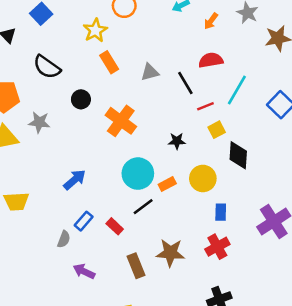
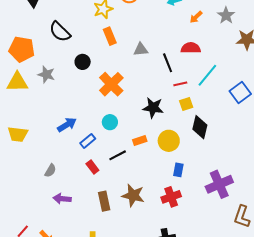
black star: (177, 141) -> (153, 108), size x1.5
cyan circle: (138, 174) -> (110, 122), moved, size x0.6
blue rectangle: (84, 221) -> (88, 141), moved
purple arrow: (84, 271) -> (62, 199), turned -30

